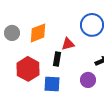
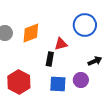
red hexagon: (28, 69) -> (19, 82), moved
blue square: (52, 84) -> (58, 84), moved

